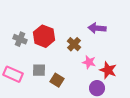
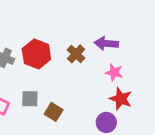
brown cross: (74, 44) -> (76, 54), moved
pink star: (89, 62) -> (114, 72), moved

